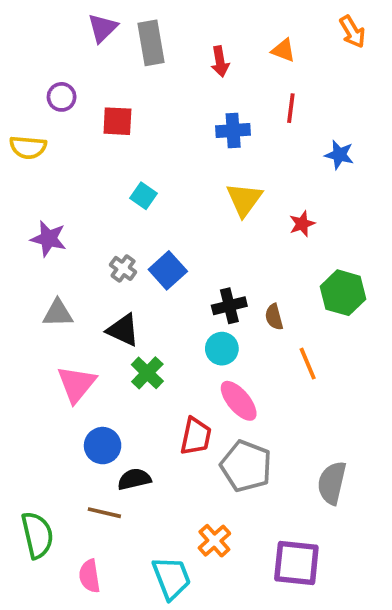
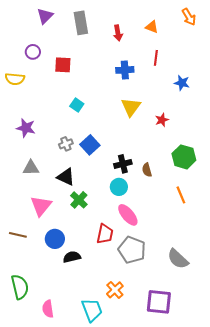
purple triangle: (103, 28) -> (45, 16), moved
gray cross: (123, 268) -> (66, 144), turned 32
orange line: (308, 364) -> (181, 195), moved
gray semicircle: (332, 483) -> (178, 259), turned -60
brown line: (104, 513) -> (18, 235), moved

